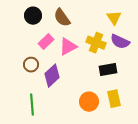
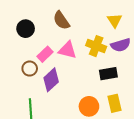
black circle: (33, 16) -> (26, 29), moved
pink rectangle: (46, 42) -> (45, 54), moved
purple semicircle: (120, 42) -> (121, 45), turned -42
pink triangle: (68, 47) -> (67, 50), turned 42

